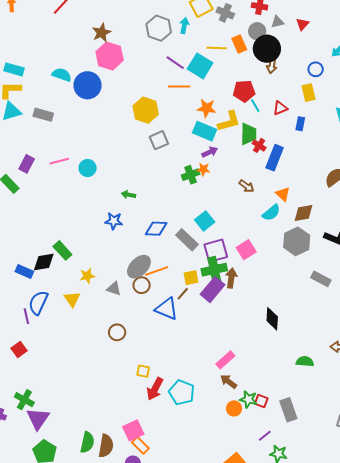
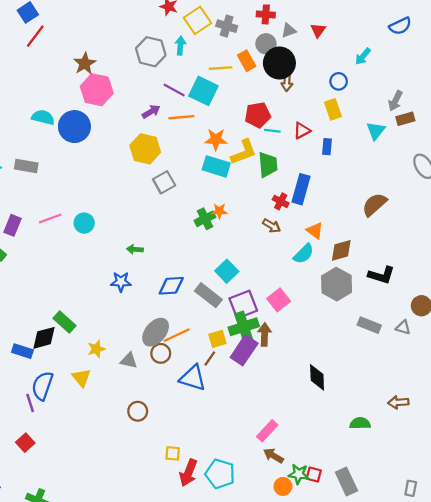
cyan line: (255, 106) -> (272, 131), turned -48
red cross: (259, 145) -> (281, 201), moved
purple arrow: (210, 152) -> (151, 112), moved

